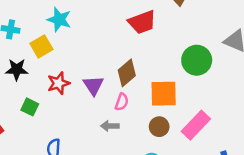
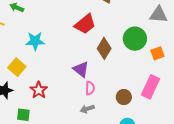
cyan star: (59, 20) -> (35, 41), moved
brown diamond: (127, 73) -> (104, 48), moved
purple triangle: (93, 85) -> (81, 69), moved
orange square: (164, 94) -> (157, 53), moved, size x0.6

